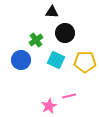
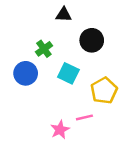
black circle: (65, 33) -> (92, 40), moved
yellow pentagon: (85, 62) -> (104, 90), moved, turned -30

